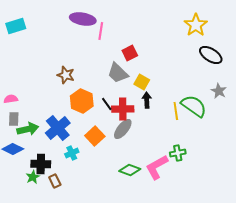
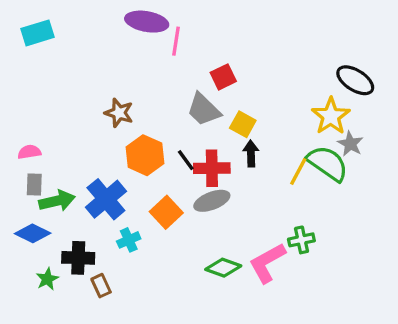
yellow star: (196, 25) -> (331, 116), moved
gray star: (219, 91) -> (350, 144), moved
yellow line: (176, 111) -> (298, 171), turned 36
gray ellipse: (123, 129) -> (212, 201), turned 30
green star: (33, 177) -> (47, 279), moved

